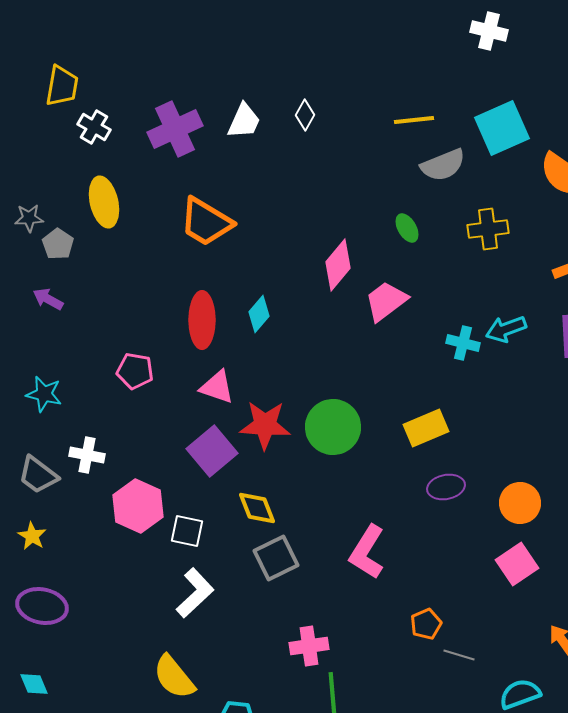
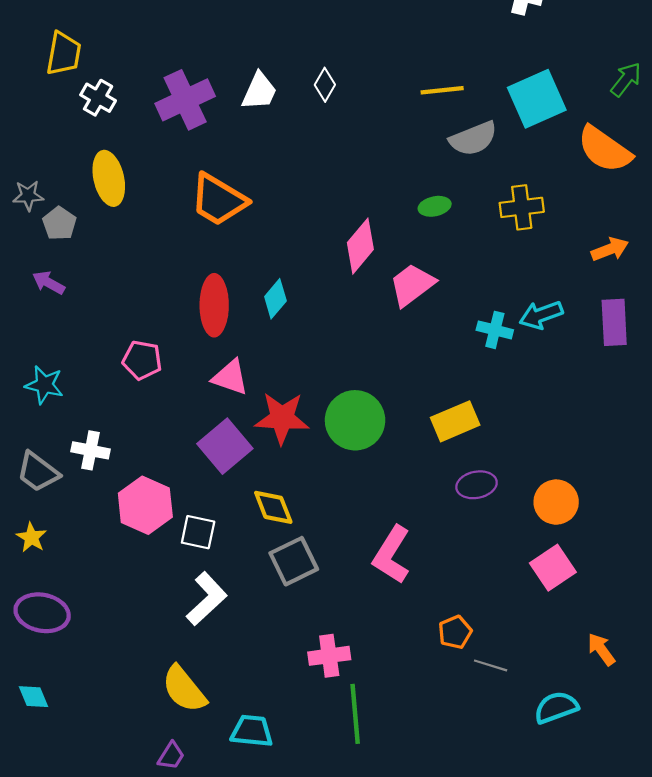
green ellipse: (407, 228) -> (435, 206), turned -72

